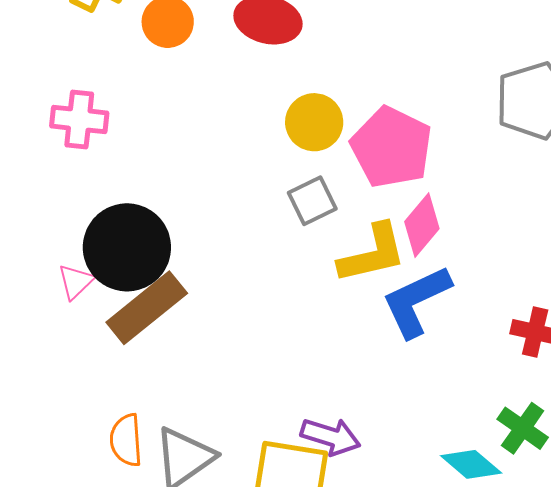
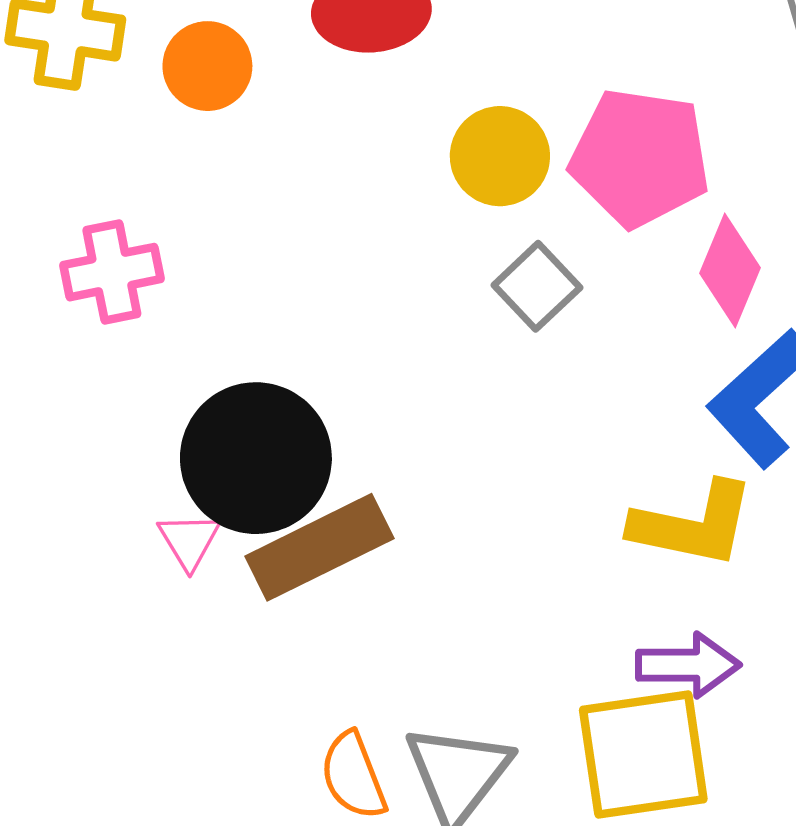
yellow L-shape: (372, 254) -> (693, 525), moved, turned 42
brown rectangle: (147, 308) -> (319, 547), turned 30

